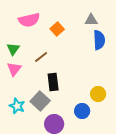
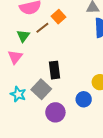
green triangle: (13, 49) -> (23, 36), moved
brown line: (41, 57) -> (42, 28), moved

